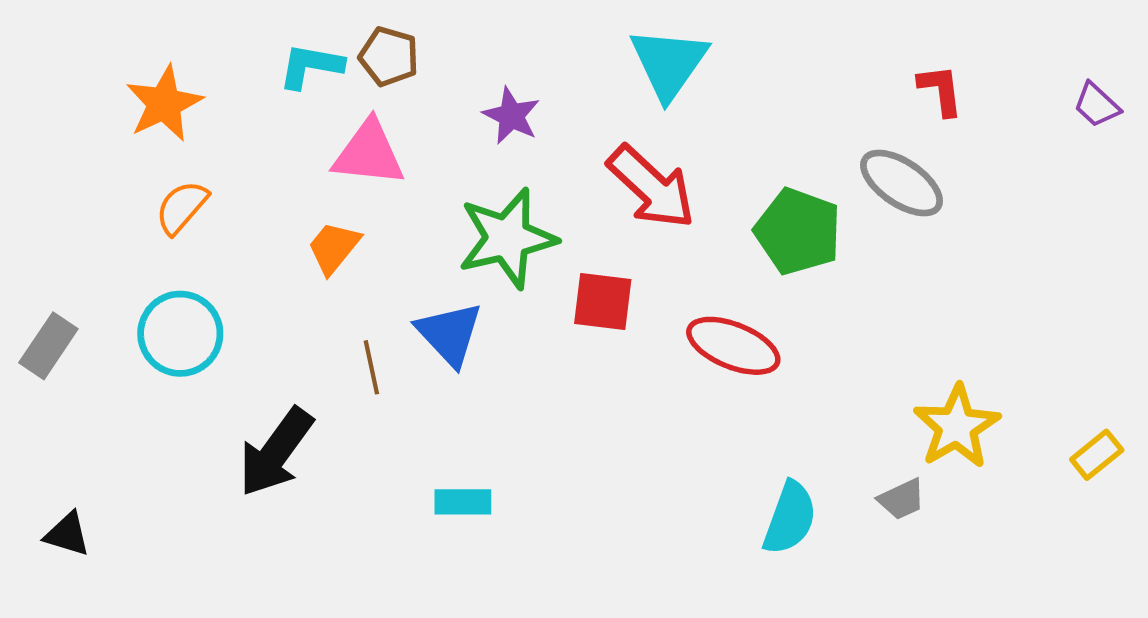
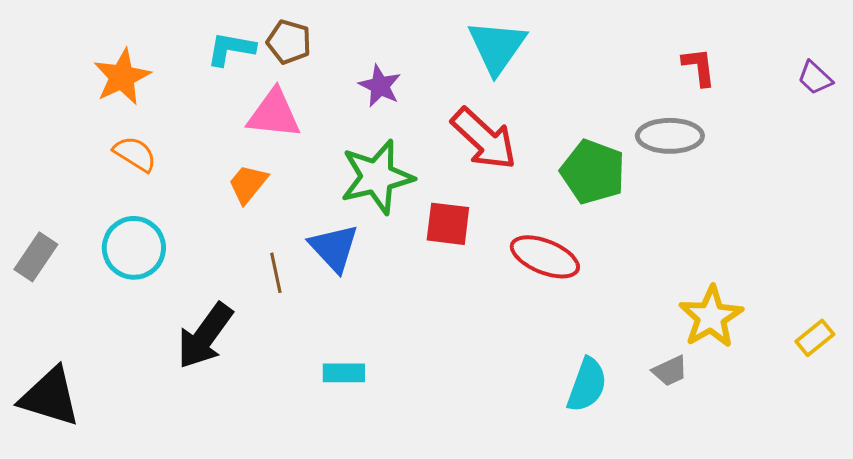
gray ellipse: (902, 183) -> (670, 136), turned -34
orange semicircle: (182, 207) -> (135, 154), turned 81
black triangle: (67, 534) -> (50, 397), size x1.8

